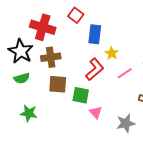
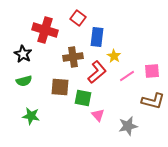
black star: (21, 51) -> (23, 54), size x0.7
brown cross: (51, 57) -> (73, 57), moved

